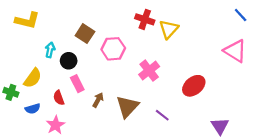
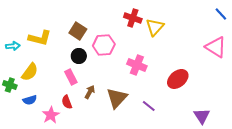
yellow L-shape: (27, 20) -> (40, 38), moved
cyan arrow: (50, 50) -> (13, 46), moved, turned 72
black circle: (69, 61) -> (79, 56), moved
pink cross: (149, 71) -> (137, 65), turned -30
red semicircle: (59, 98) -> (67, 102), moved

